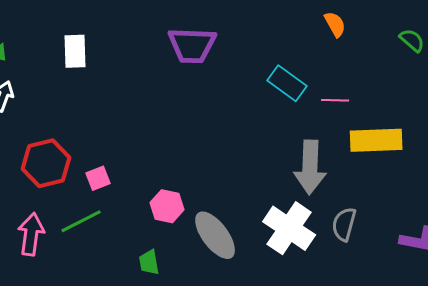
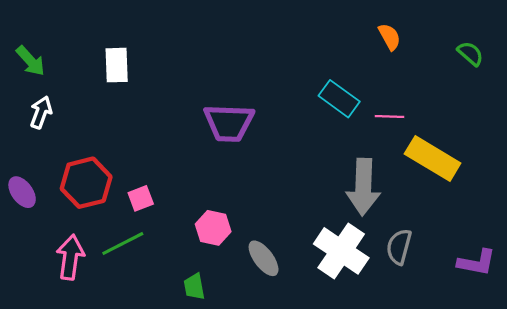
purple trapezoid: (192, 45) -> (229, 123), moved
yellow rectangle: (376, 140) -> (433, 159), turned 33
gray ellipse: (215, 235) -> (264, 258), size x0.7

